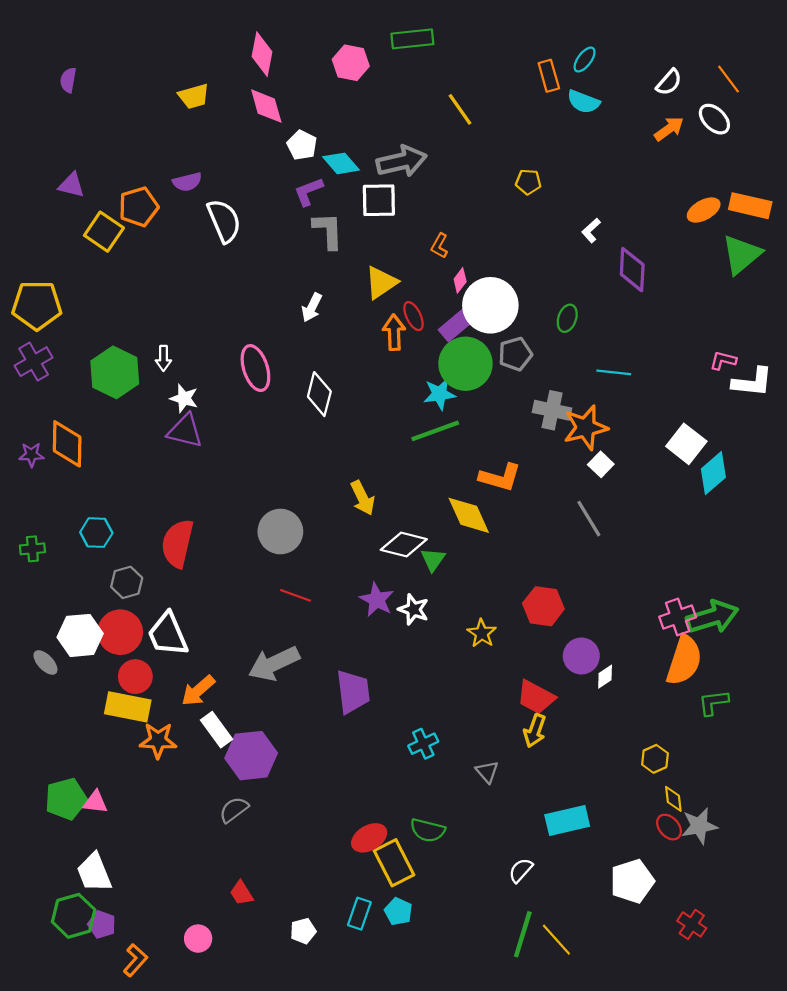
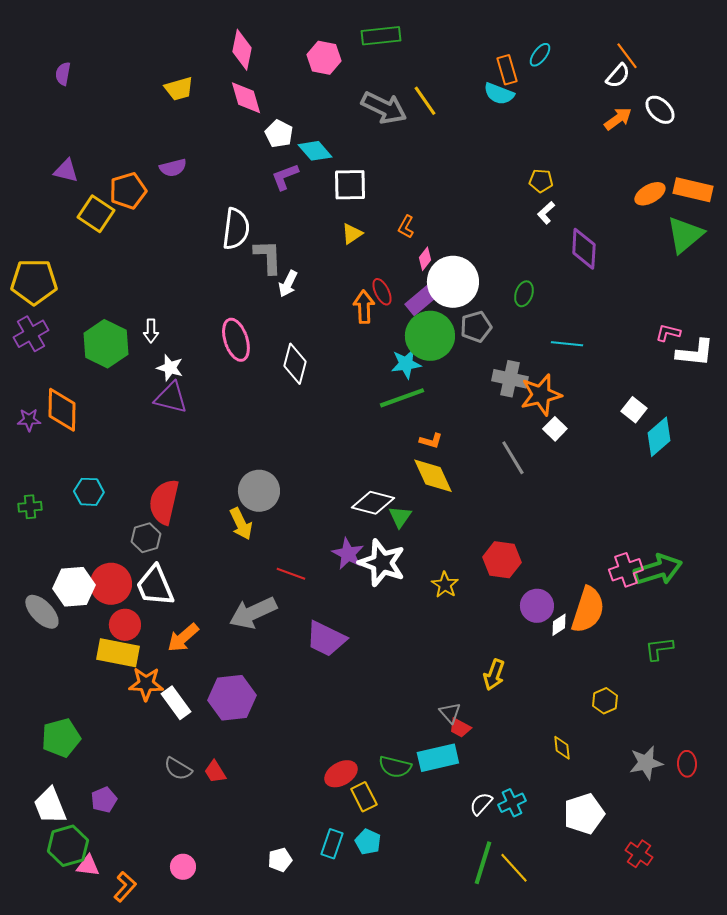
orange line: (729, 79) -> (627, 56), moved
cyan semicircle: (583, 102) -> (499, 94), moved
gray arrow: (402, 161) -> (384, 108), moved, turned 39
yellow pentagon: (528, 182) -> (541, 181), moved
white semicircle: (224, 221) -> (236, 229), moved, turned 30
gray L-shape: (328, 231) -> (268, 257), moved
yellow triangle: (381, 283) -> (352, 234), moved, size x0.7
white square: (686, 444) -> (634, 410), size x0.7
orange L-shape: (500, 477) -> (431, 441), moved, size x0.6
yellow arrow: (363, 498) -> (241, 524), moved
gray line: (589, 519) -> (513, 458), moved
gray hexagon: (127, 582) -> (146, 538), moved
red line: (296, 595) -> (291, 574), moved
white star: (414, 609) -> (382, 563), size x1.6
orange semicircle: (684, 660) -> (588, 610), moved
gray ellipse: (45, 662) -> (42, 612), size x1.5
purple trapezoid: (353, 692) -> (326, 639), turned 123
red trapezoid: (536, 697) -> (460, 728), moved, size x0.6
white rectangle: (217, 730) -> (176, 703), moved
cyan cross: (423, 744) -> (512, 803), moved
yellow diamond: (673, 799) -> (562, 748), moved
pink triangle: (95, 802) -> (88, 866), moved
gray semicircle: (234, 810) -> (178, 769), moved, turned -112
cyan rectangle: (567, 821) -> (438, 758), moved
red ellipse: (669, 827) -> (687, 764), moved, turned 40
yellow rectangle: (394, 863) -> (364, 797), size x0.7
white trapezoid: (94, 872) -> (50, 806), moved
red trapezoid: (241, 893) -> (215, 772), moved
purple pentagon: (102, 924) -> (104, 800), moved, turned 30

